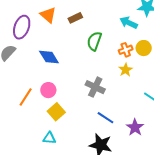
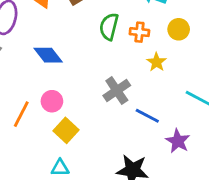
orange cross: (126, 50) -> (139, 32), moved, turned 32
gray cross: (95, 87) -> (117, 90), turned 36
blue line: (106, 118) -> (147, 116), moved

